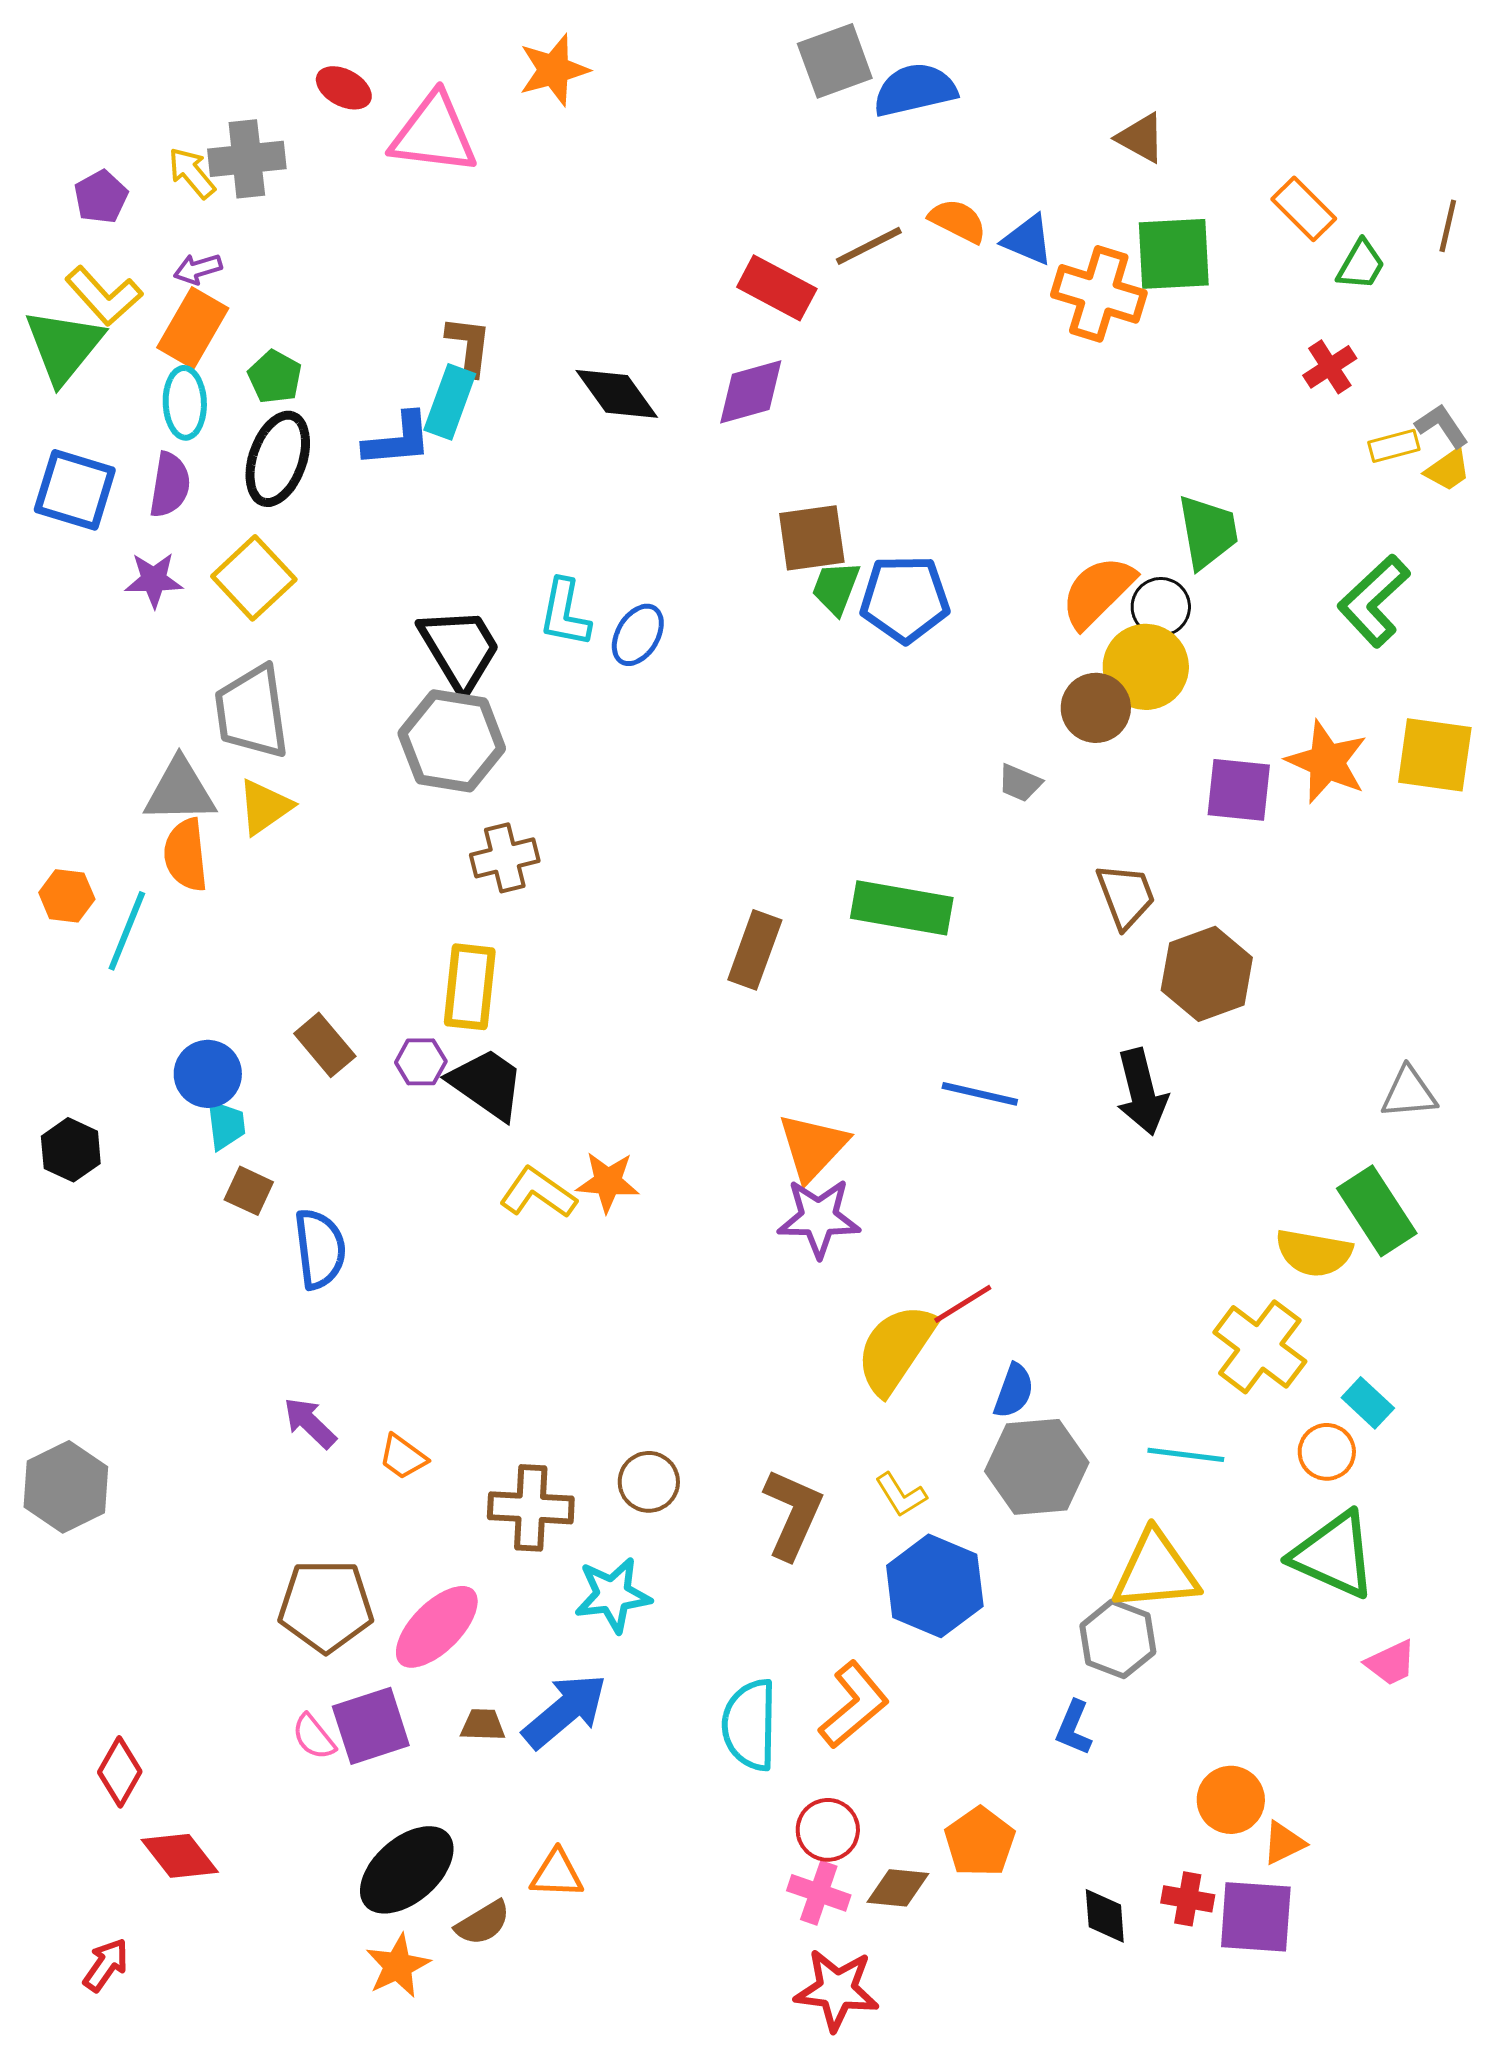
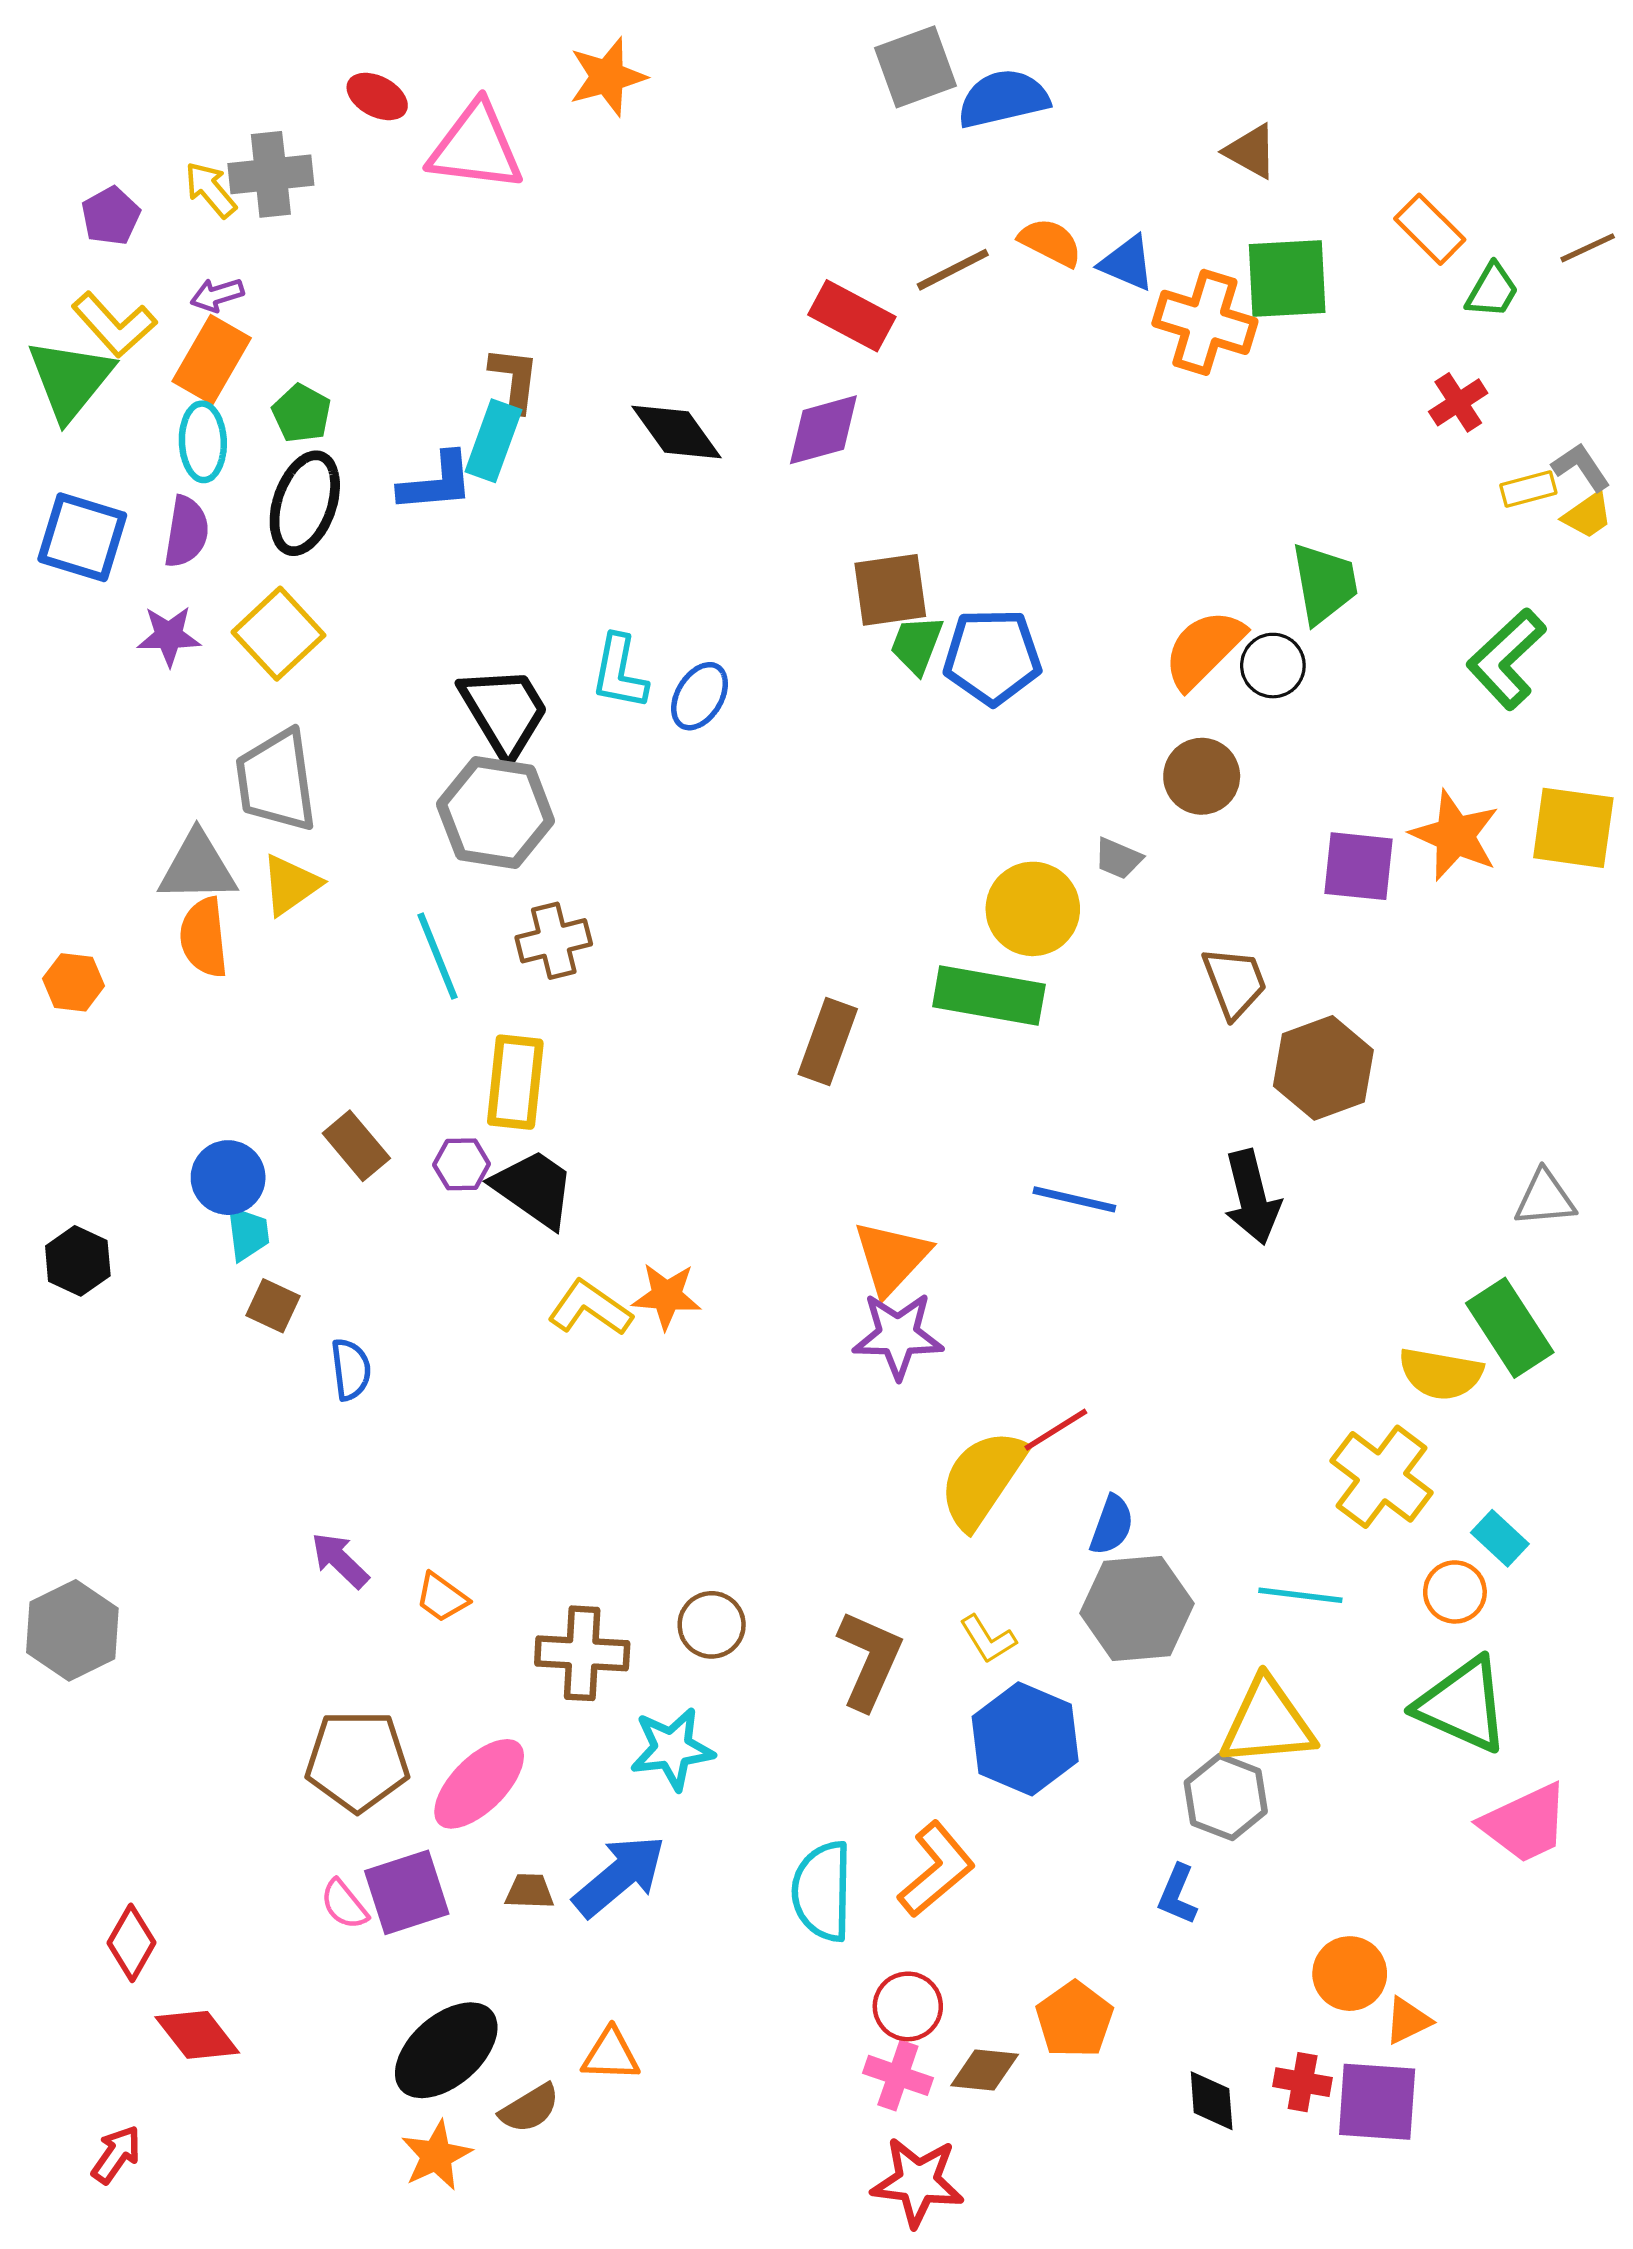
brown line: (1448, 226) -> (1588, 248), turned 52
yellow circle: (1146, 667) -> (1033, 909), moved
cyan line: (127, 931) -> (437, 956), moved, turned -44
blue semicircle: (320, 1249) -> (351, 1369), size x0.7
pink trapezoid: (1391, 1663) -> (1525, 1823), size x1.6

